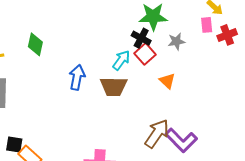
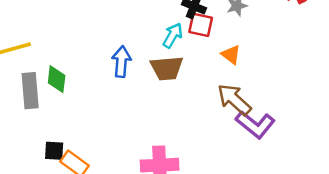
green diamond: (35, 44) -> (57, 79), moved
red square: (145, 54) -> (201, 25), turned -30
brown arrow: (157, 133) -> (234, 100), moved, turned -76

